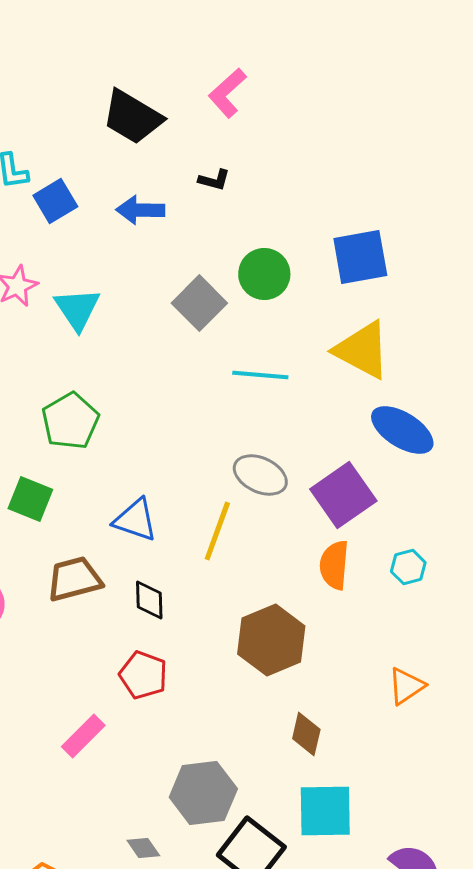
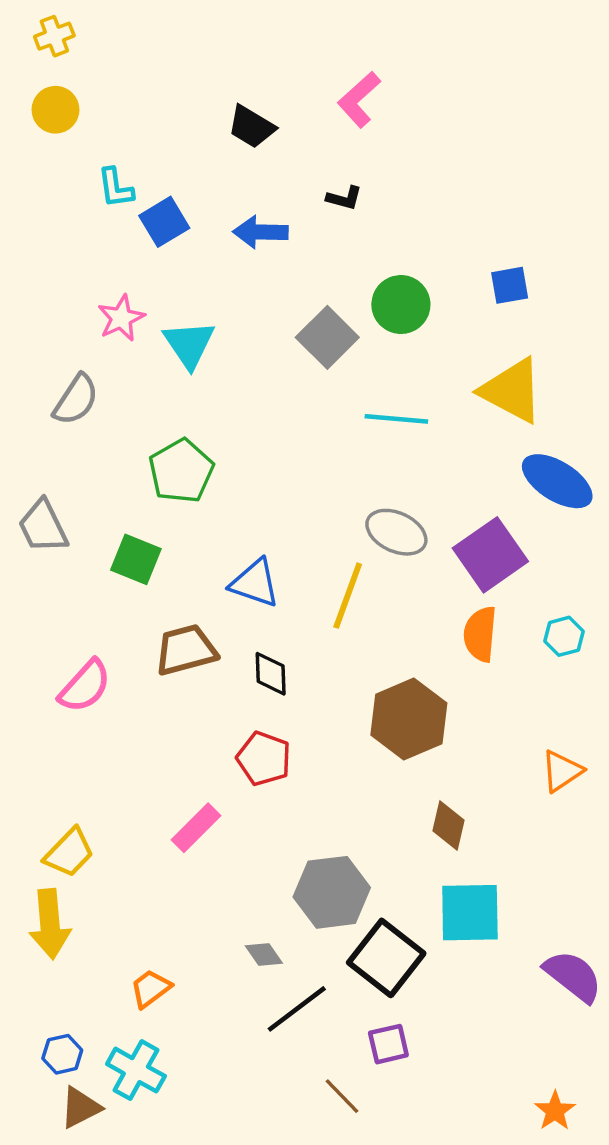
black trapezoid: (132, 117) -> (251, 127), size x0.7
blue square: (360, 257) -> (510, 285), size x0.6

